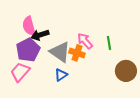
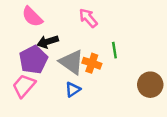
pink semicircle: (29, 26) -> (32, 17), moved, turned -30
pink arrow: (85, 41) -> (88, 18), moved
green line: (109, 43) -> (114, 50), moved

